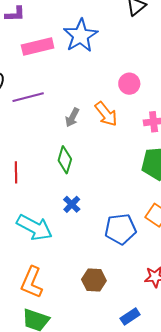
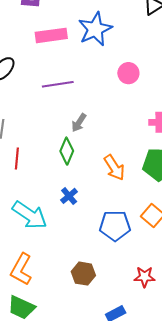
pink circle: (129, 84) -> (128, 73), moved
purple line: (28, 97) -> (58, 84), moved
orange arrow: (106, 114) -> (114, 168), moved
gray arrow: (72, 117) -> (79, 123), moved

